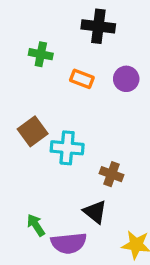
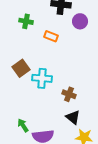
purple circle: (126, 79) -> (80, 21), moved
black triangle: (95, 212) -> (73, 117), moved

